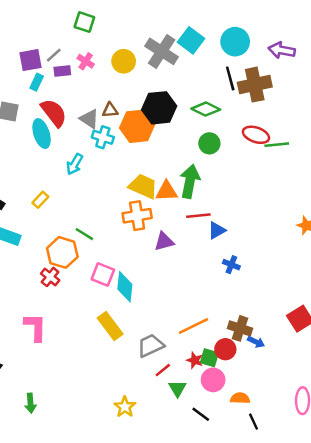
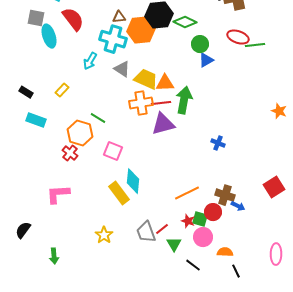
green diamond: (206, 109) -> (185, 22), moved
gray triangle: (89, 119) -> (122, 69), moved
cyan ellipse: (42, 134) -> (49, 36), moved
cyan cross: (103, 137) -> (113, 39), size x1.5
green arrow: (190, 181) -> (184, 100), moved
red line: (198, 216) -> (161, 103), moved
blue triangle: (217, 230) -> (206, 60), moved
purple triangle: (164, 241) -> (163, 124), size x1.4
cyan diamond: (125, 287) -> (133, 181), moved
pink L-shape: (35, 327) -> (58, 194), turned -95
gray trapezoid: (151, 346) -> (146, 232), moved, turned -85
yellow star: (125, 407) -> (104, 235), moved

